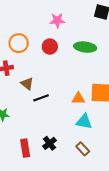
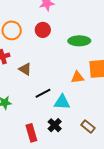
green ellipse: (85, 47) -> (79, 41), moved
black line: (41, 98) -> (43, 93), moved
cyan triangle: (84, 122) -> (62, 102), moved

